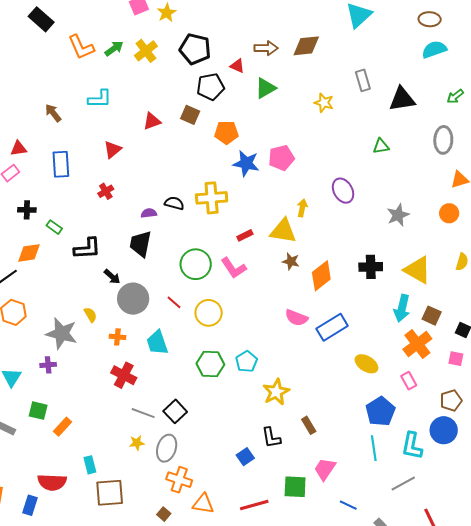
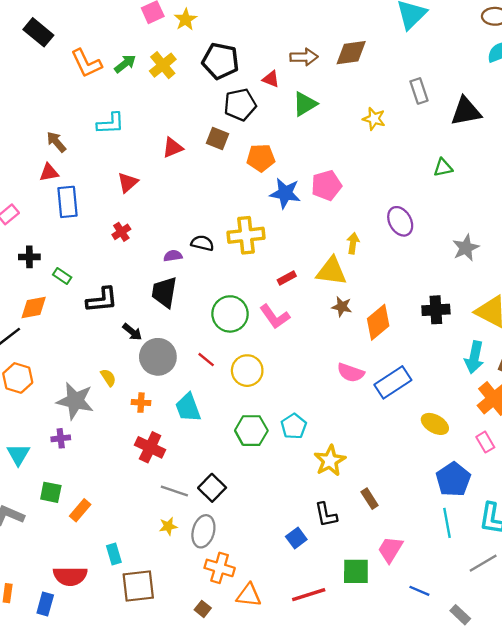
red triangle: (19, 148) -> (49, 172), moved

